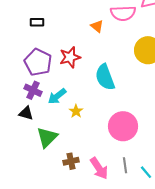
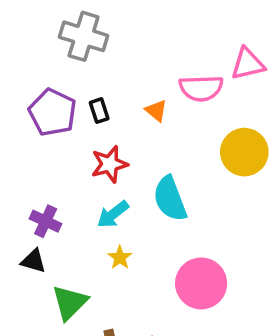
black rectangle: (37, 22) -> (99, 111), moved, turned 72
purple pentagon: (38, 62) -> (52, 112), moved
cyan arrow: (57, 96) -> (113, 214), moved

